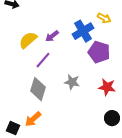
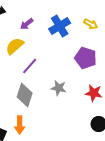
blue cross: (83, 31) -> (60, 26), moved
purple arrow: (52, 36) -> (27, 24), moved
orange arrow: (33, 119) -> (20, 125), turned -48

